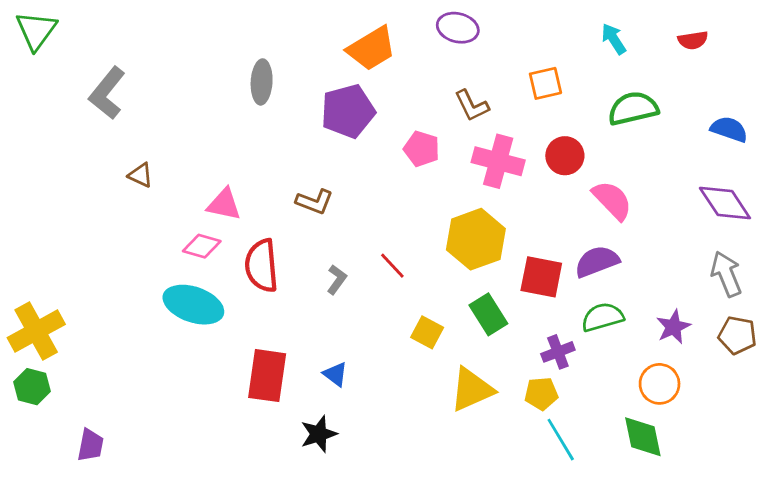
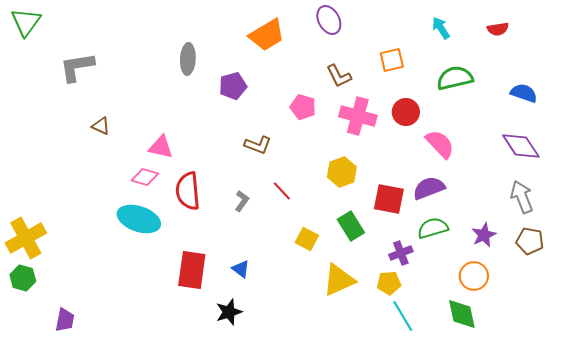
purple ellipse: (458, 28) -> (329, 20), turned 48
gray L-shape: (107, 93) -> (77, 67), turned 42
purple pentagon: (348, 111) -> (233, 86), moved, size x0.7
brown L-shape: (314, 202) -> (258, 145), moved
yellow hexagon: (476, 239) -> (342, 172), size x0.7

